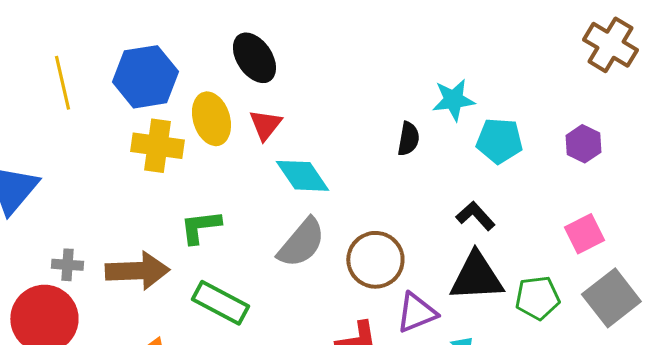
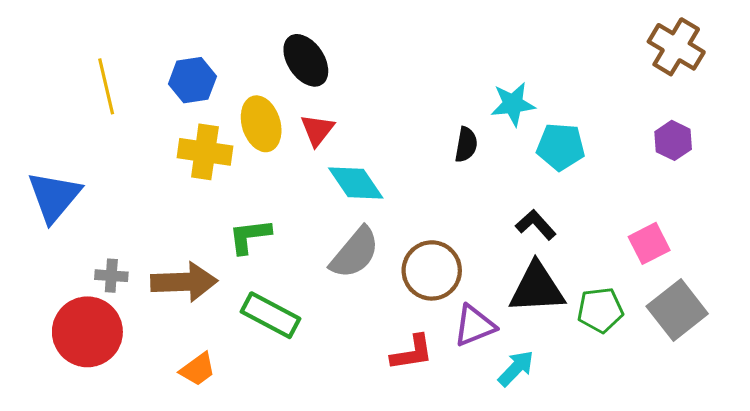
blue hexagon: (145, 77) -> (192, 80), size x0.7
purple hexagon: (583, 144) -> (673, 140), moved

